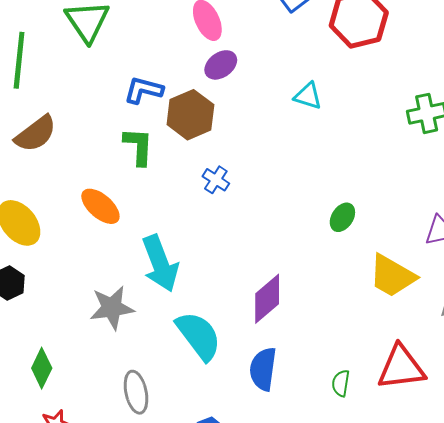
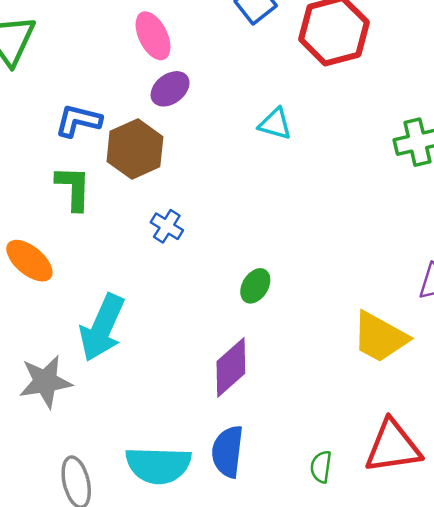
green ellipse: (342, 217) -> (255, 286), moved
cyan arrow: (160, 263) -> (102, 328), turned 46
cyan semicircle: (199, 336) -> (158, 465), moved, turned 130

